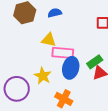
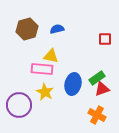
pink rectangle: (63, 53) -> (42, 69), moved
orange cross: (64, 99) -> (97, 115), moved

